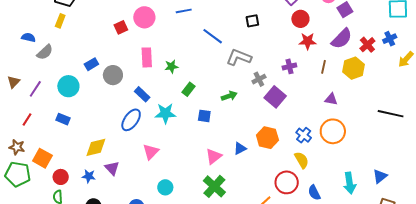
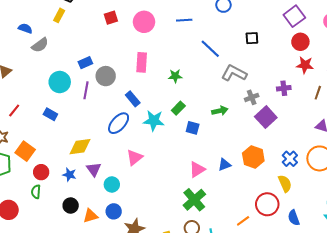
red square: (121, 27) -> (111, 18), moved
green star: (171, 67) -> (175, 76), moved
purple line: (35, 89) -> (86, 90), moved, turned -30
green rectangle: (188, 89) -> (178, 108), moved
cyan circle: (165, 187) -> (112, 184), moved

